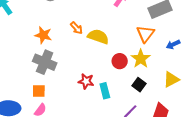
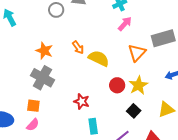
orange triangle: (145, 34) -> (137, 53), moved
cyan rectangle: (105, 91) -> (93, 126), moved

